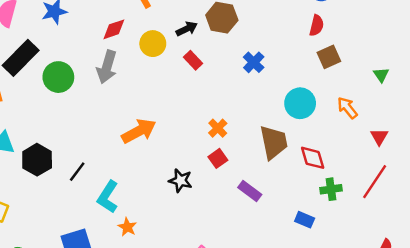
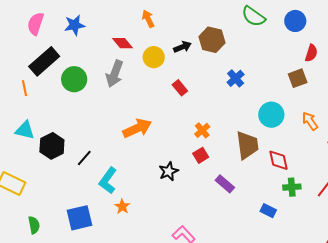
red semicircle: (317, 25) -> (311, 53), moved
red diamond: (114, 29) -> (123, 43), turned 65
red rectangle: (193, 60) -> (180, 88), moved
black star: (180, 181) -> (169, 171), turned 30

